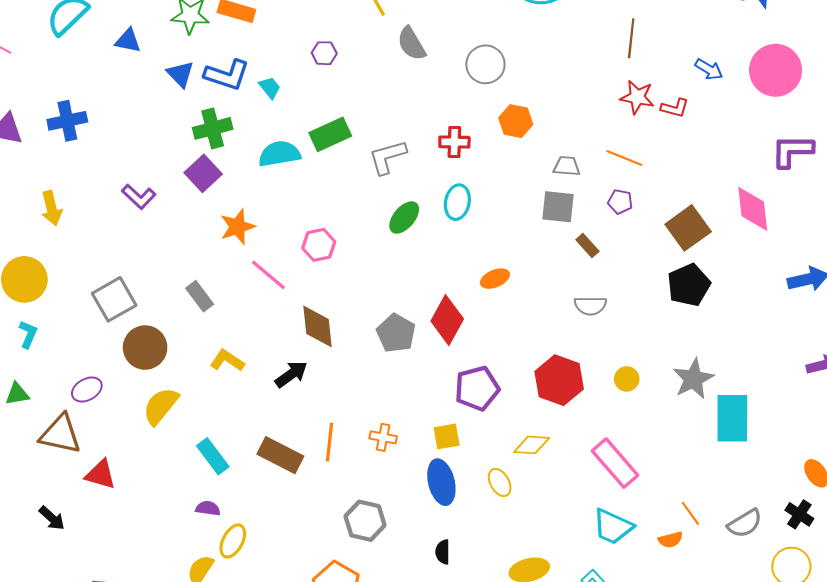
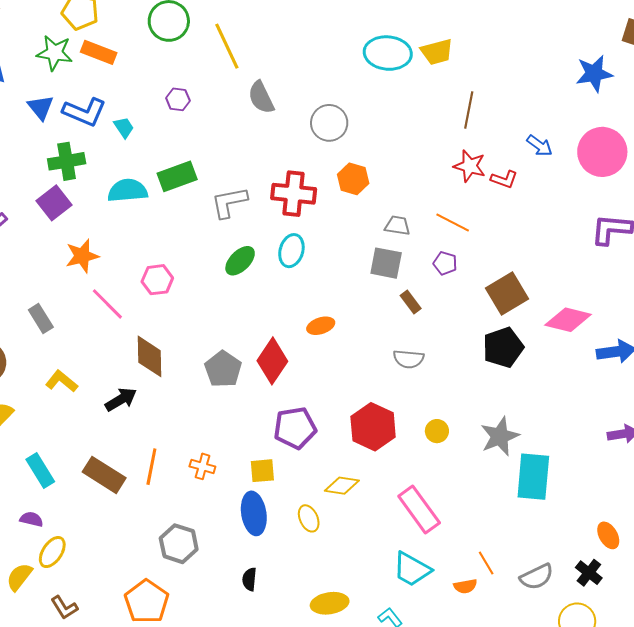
red cross: (454, 142) -> (294, 194), size x1.5
pink diamond: (753, 209) -> (568, 320), moved, turned -75

